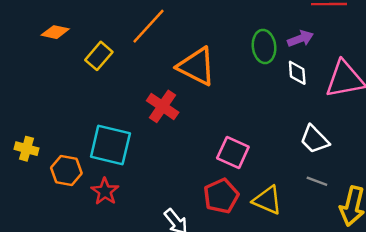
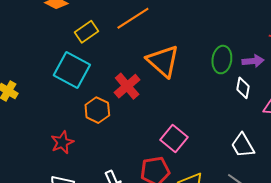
cyan square: (110, 145) -> (72, 70), moved
orange hexagon: (66, 171) -> (97, 110), moved

